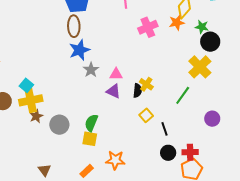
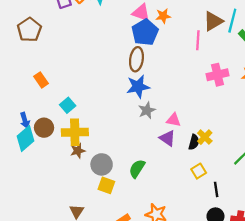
cyan square: (26, 85) -> (68, 105), moved
yellow square: (90, 139) -> (106, 185), moved

